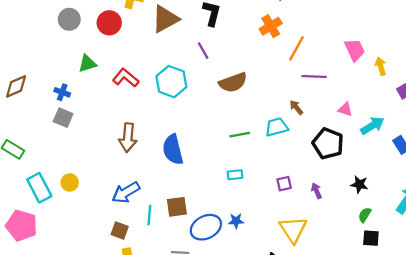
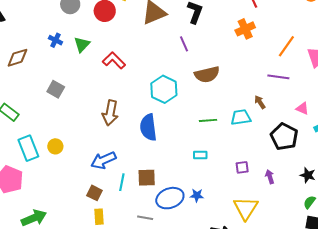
orange line: (297, 48) -> (286, 46), moved
green triangle: (87, 64) -> (82, 44), turned -36
cyan hexagon: (171, 82) -> (164, 89), moved
blue cross: (62, 92) -> (55, 40), moved

